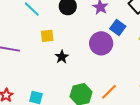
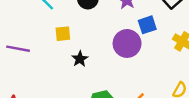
blue square: (118, 28) -> (147, 25), turned 35

